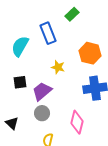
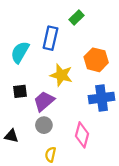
blue rectangle: (48, 33) -> (50, 38), turned 35
yellow star: (58, 67) -> (61, 75), size x1.5
black triangle: (12, 123) -> (11, 136), turned -32

